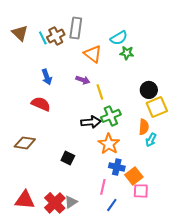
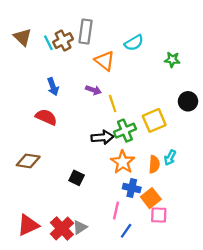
green star: (127, 53) -> (172, 60), moved
black circle: (149, 90) -> (188, 101), moved
yellow square: (157, 107) -> (154, 120), moved
orange semicircle: (144, 127) -> (154, 164), moved
red triangle: (25, 200) -> (28, 225), turned -30

